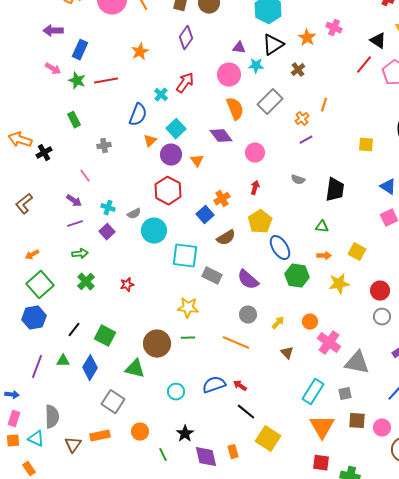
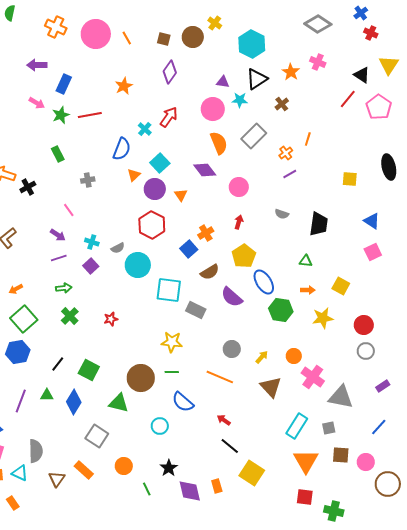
green star: (77, 81) -> (61, 115), turned 30
purple semicircle: (248, 280) -> (232, 297), moved
brown triangle: (287, 353) -> (271, 387), size x1.6
blue semicircle: (214, 385) -> (183, 402), moved, turned -120
orange rectangle: (100, 436) -> (84, 470), turned 54

